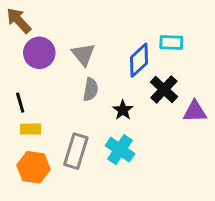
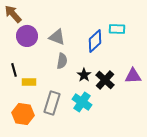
gray triangle: (83, 54) -> (57, 37), turned -30
black cross: (164, 89) -> (105, 80), moved
yellow rectangle: (30, 129) -> (29, 82), moved

